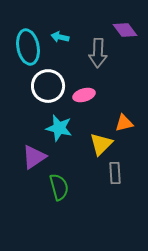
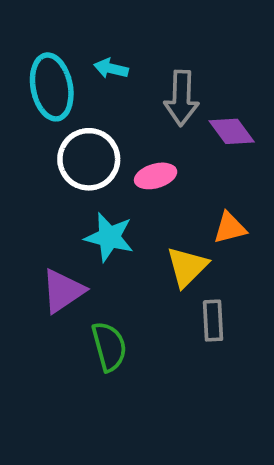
purple diamond: (125, 30) -> (232, 131), moved

